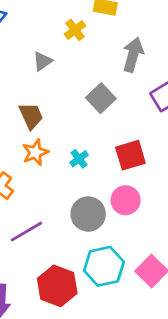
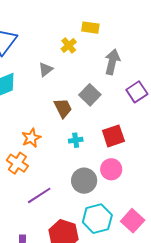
brown trapezoid: (31, 116) -> (63, 108), moved
orange star: (35, 152) -> (31, 138), moved
cyan cross: (79, 159) -> (76, 140), turned 32

